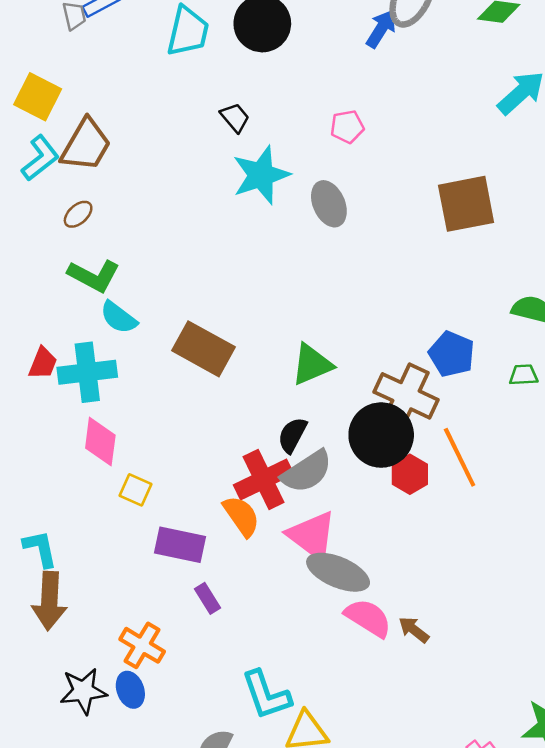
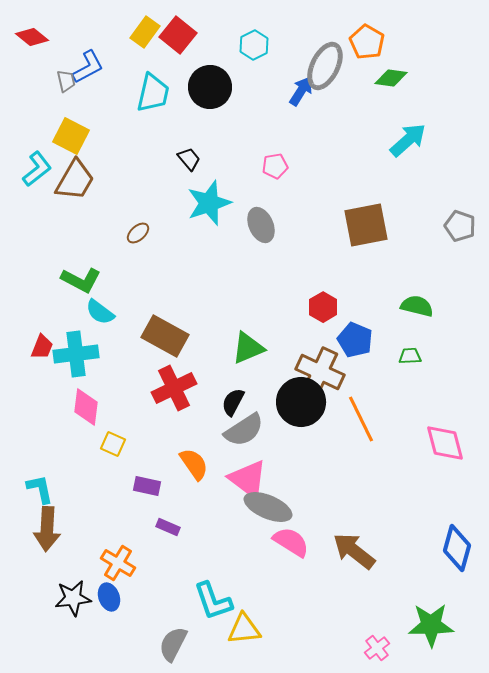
yellow square: (38, 97) -> (71, 136), moved
cyan L-shape: (40, 158) -> (37, 169), moved
brown ellipse: (78, 214) -> (138, 233), moved
red hexagon: (410, 474) -> (323, 307), moved
red cross: (264, 479) -> (174, 388), moved
purple rectangle: (180, 545) -> (147, 486), size x0.7
purple rectangle: (207, 598) -> (168, 527), turned -35
brown arrow: (414, 630) -> (354, 551), moved, size x1.8

